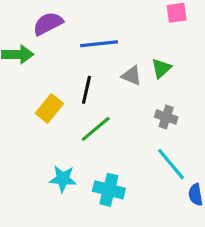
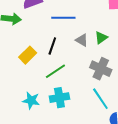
gray cross: (166, 117) -> (101, 69), size x1.5
cyan cross: (109, 190) -> (59, 98), moved, turned -30

